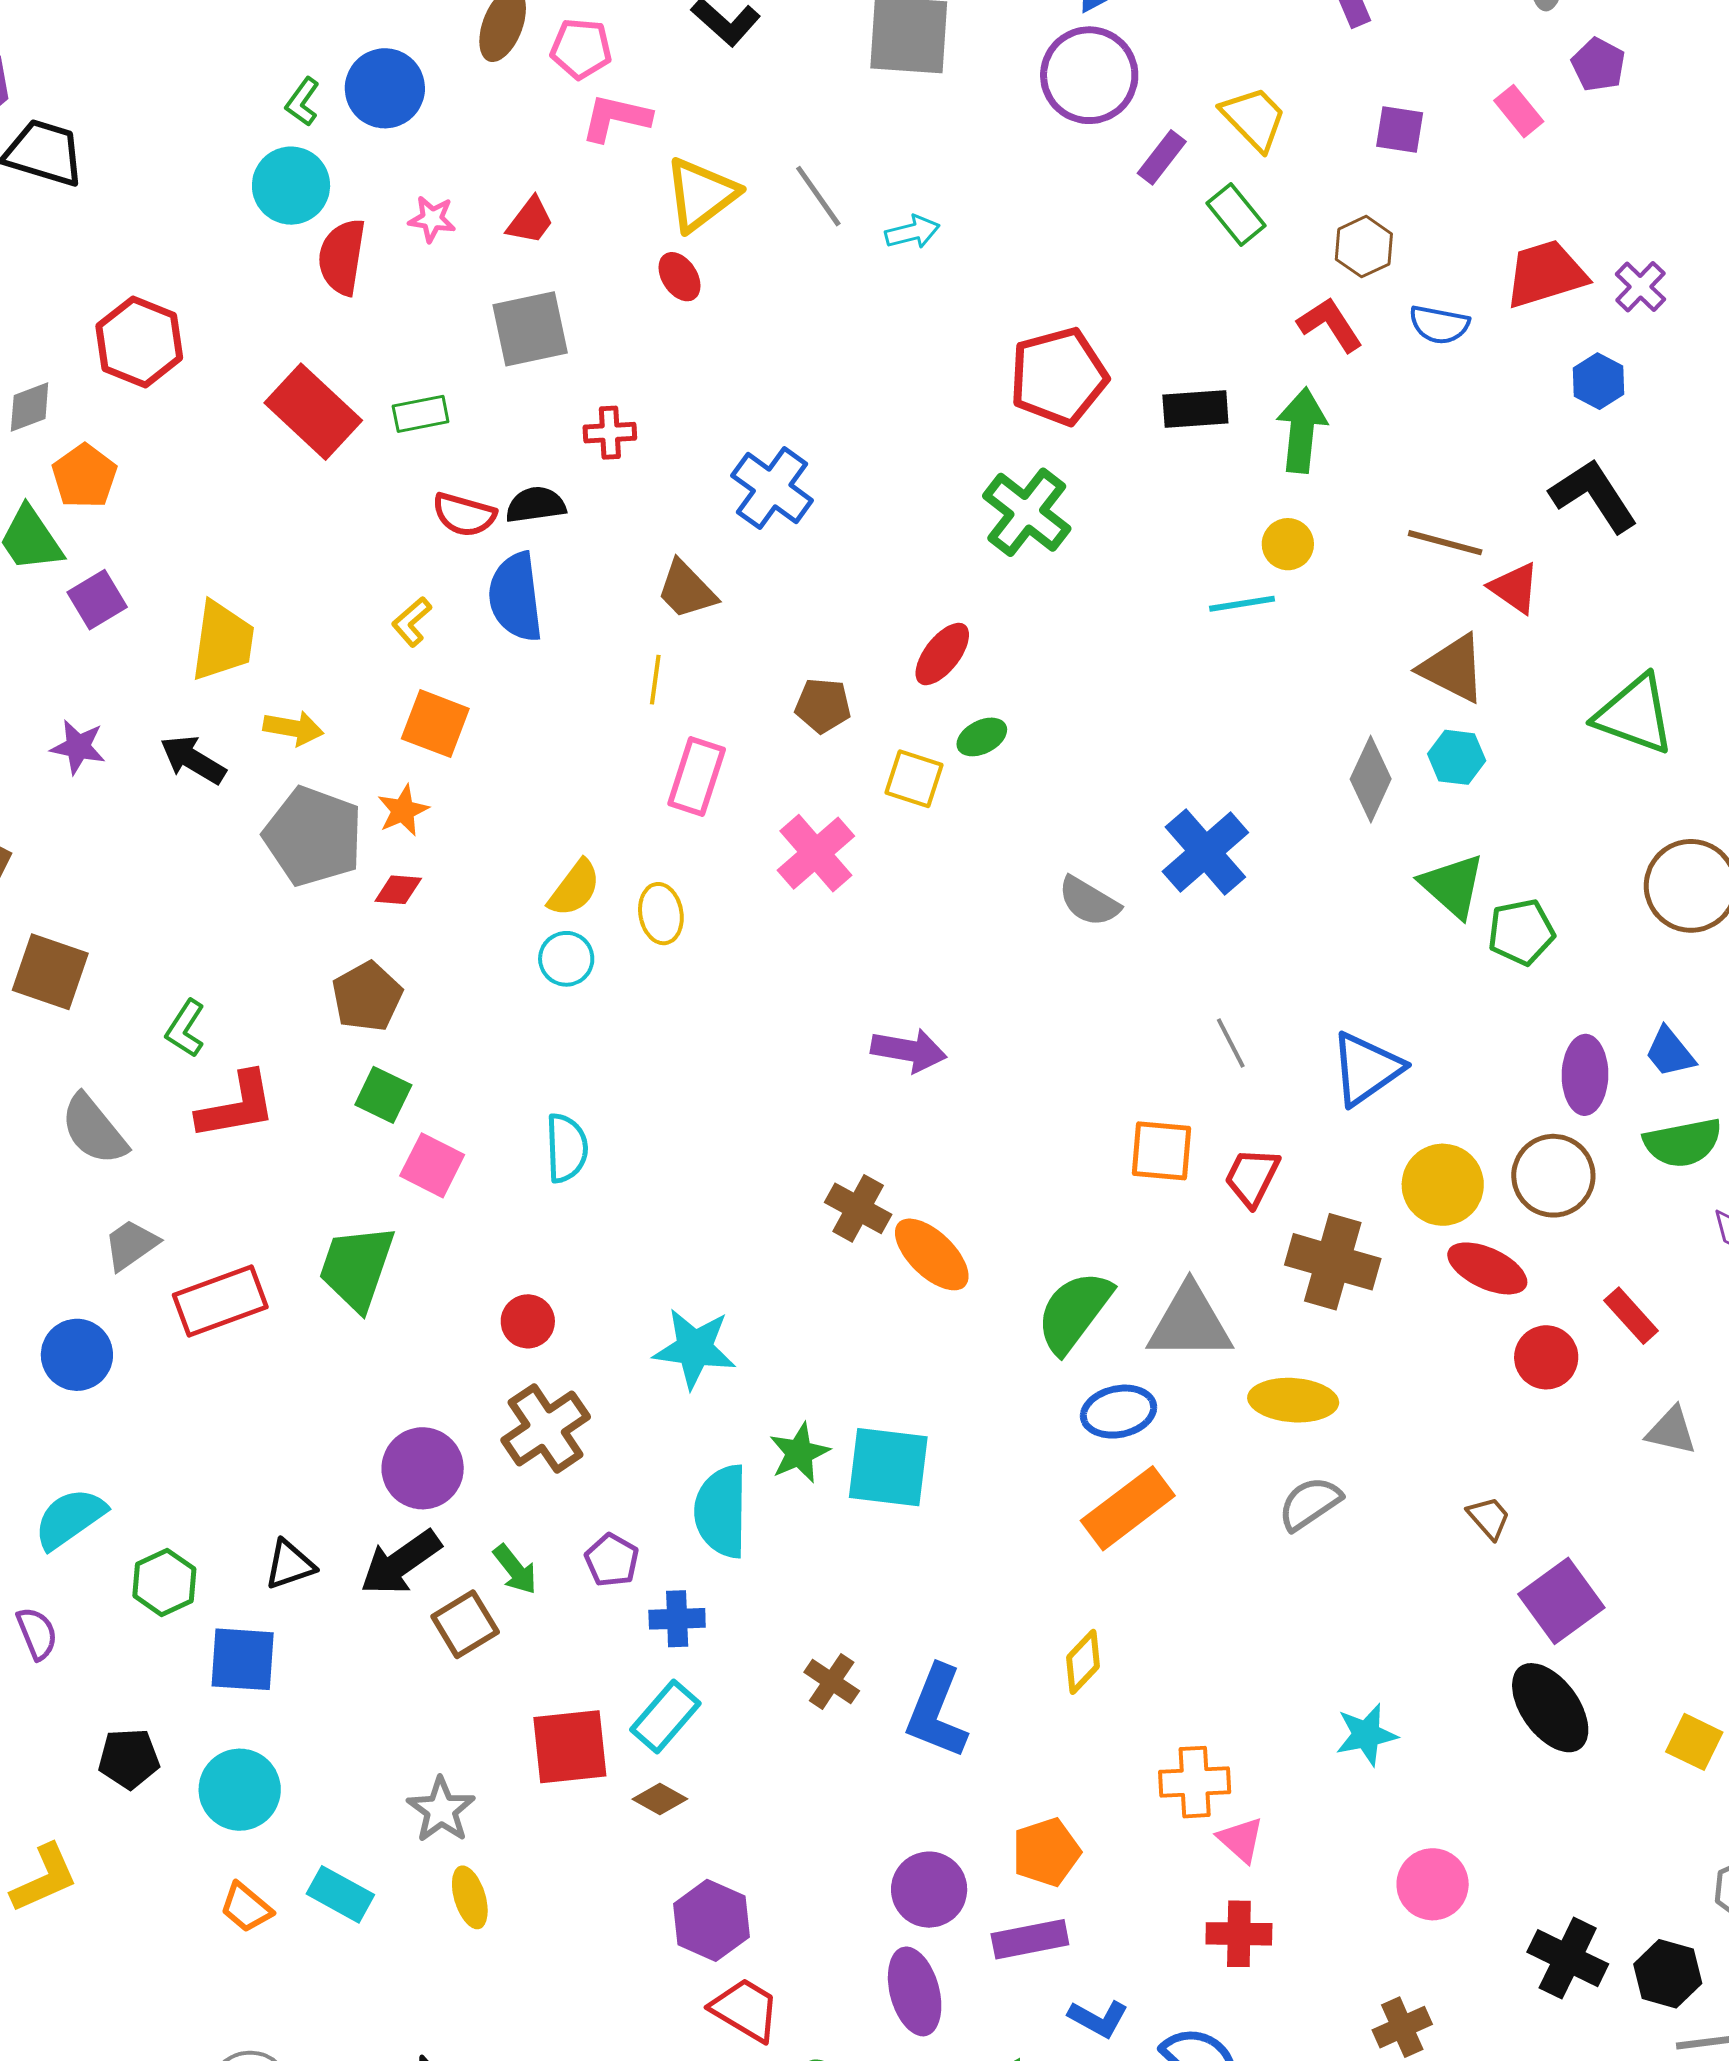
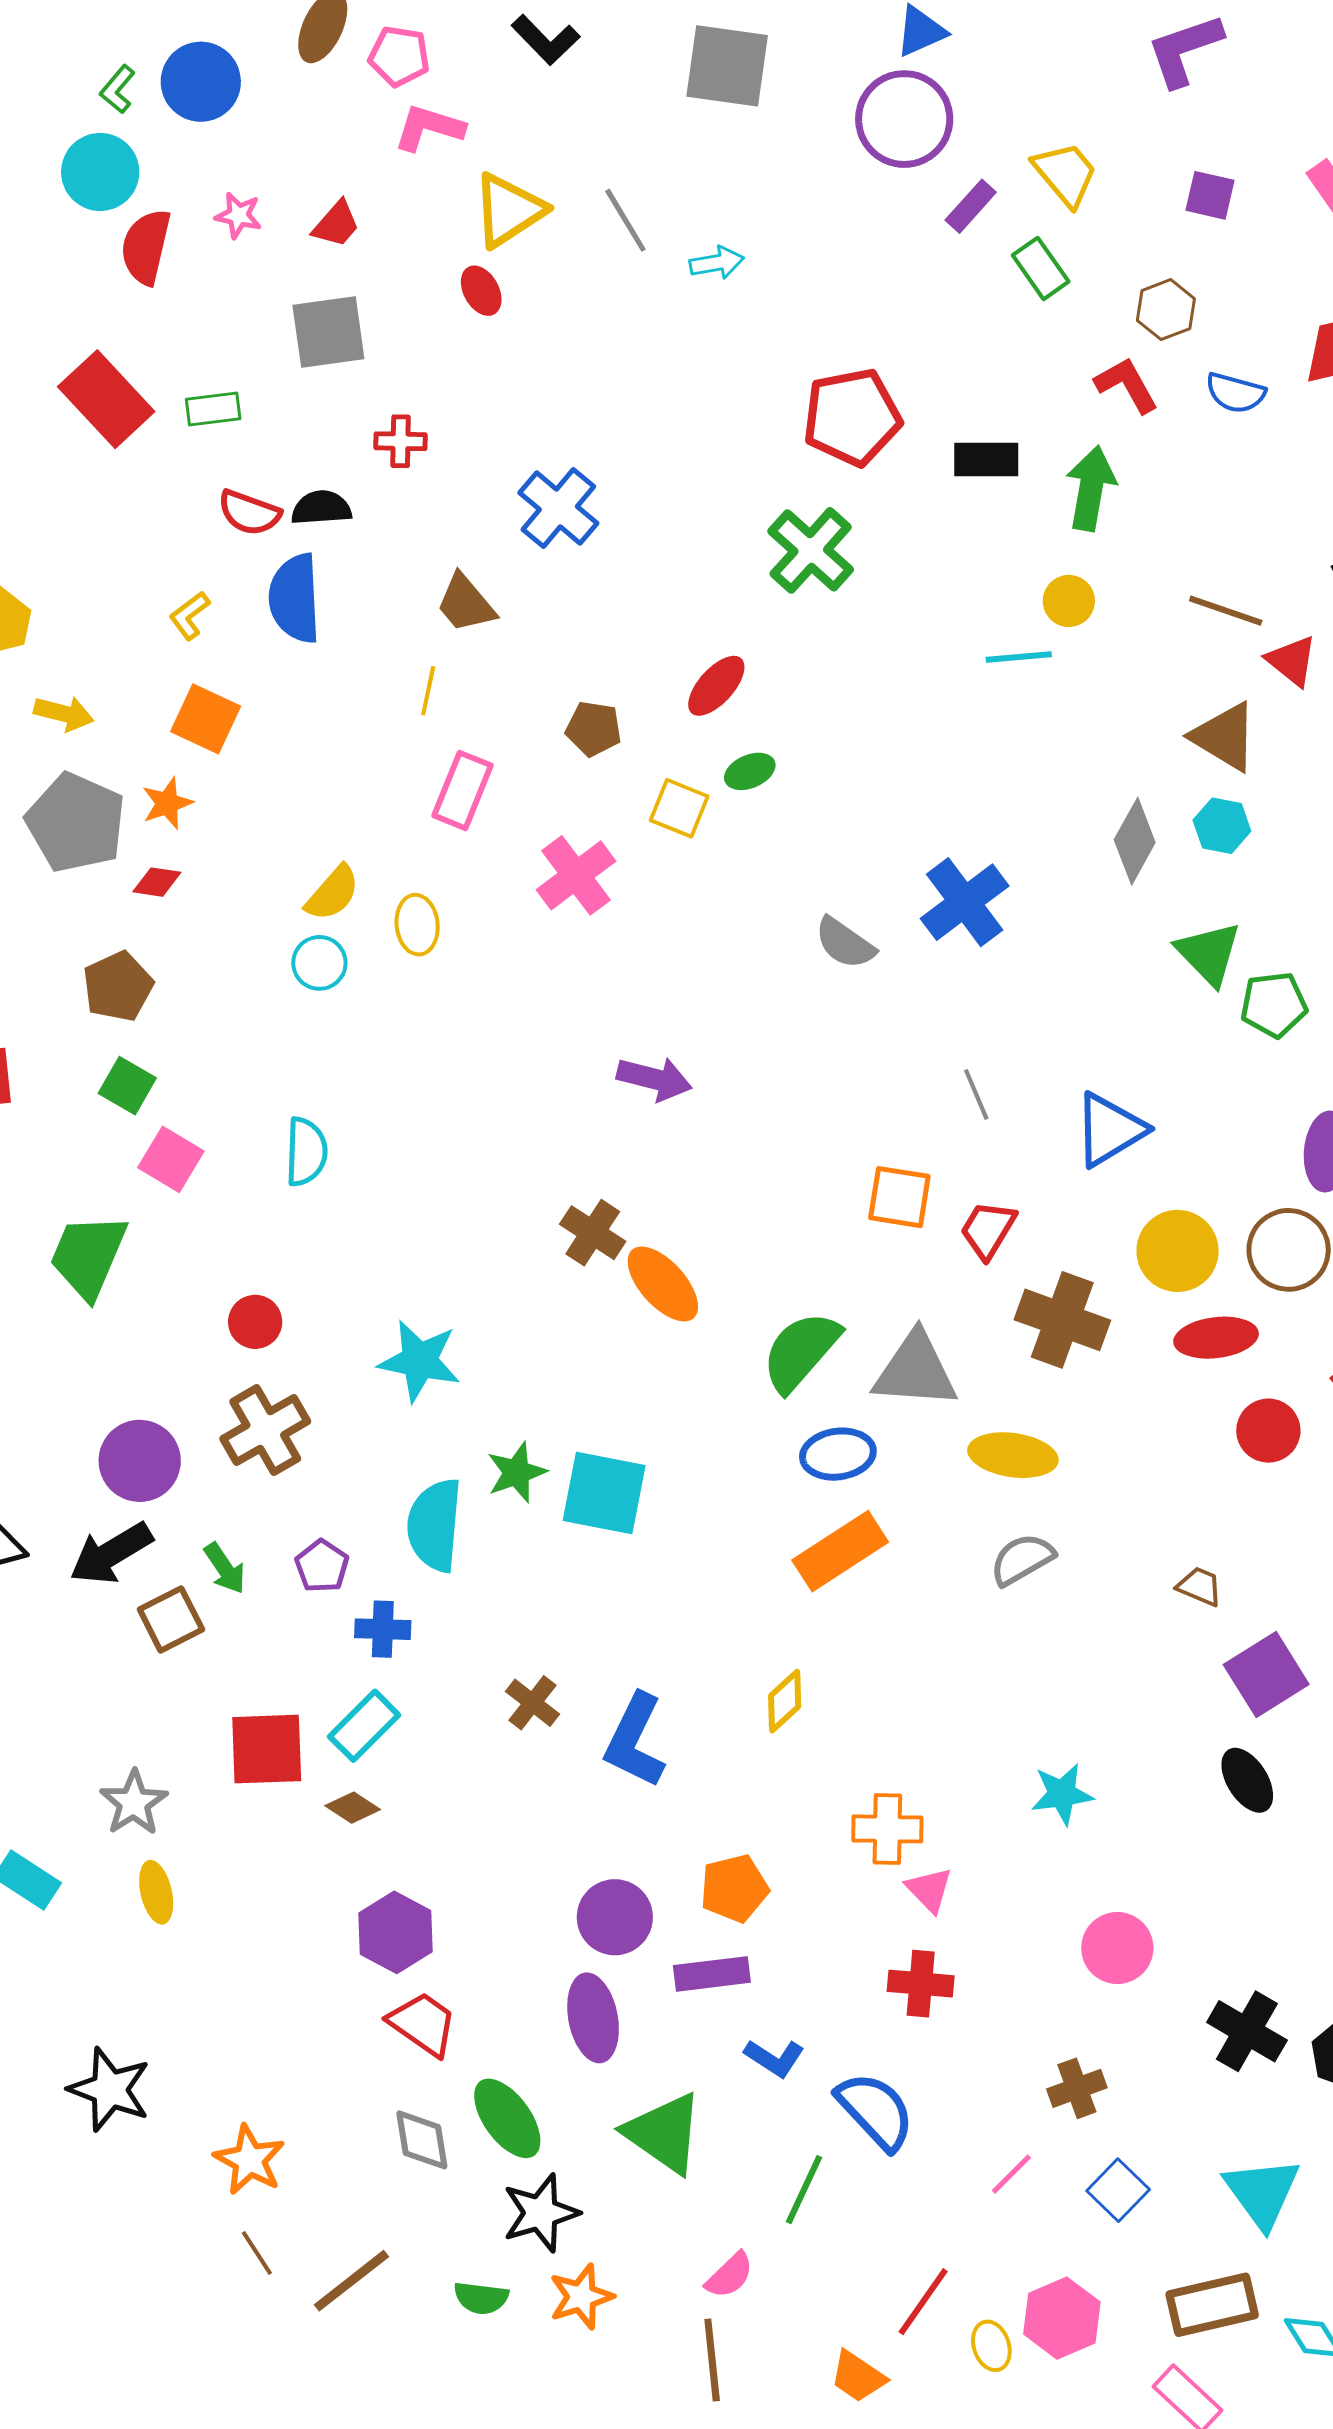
red ellipse: (1487, 1268) -> (1216, 1338), turned -36
brown trapezoid: (1489, 1518) -> (1200, 1586), turned -30
black ellipse: (1550, 1708) -> (1247, 1780), size x0.7

